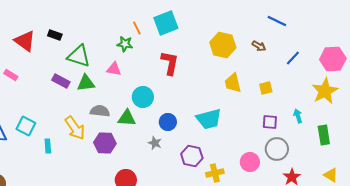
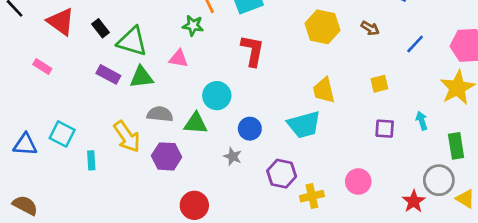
black rectangle: (55, 35) -> (100, 28), moved, turned 32
yellow trapezoid: (233, 83) -> (324, 90), moved
gray circle: (277, 149) -> (439, 180), moved

